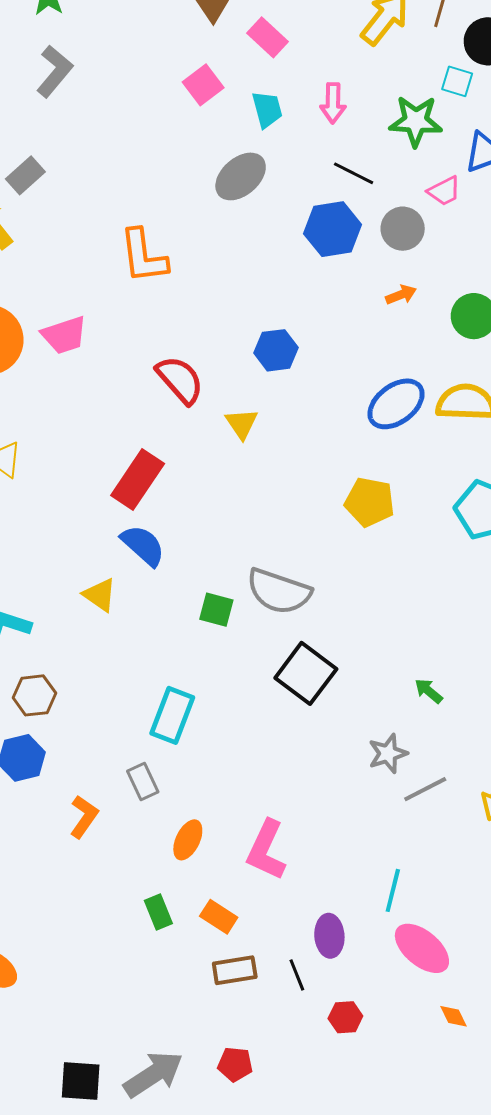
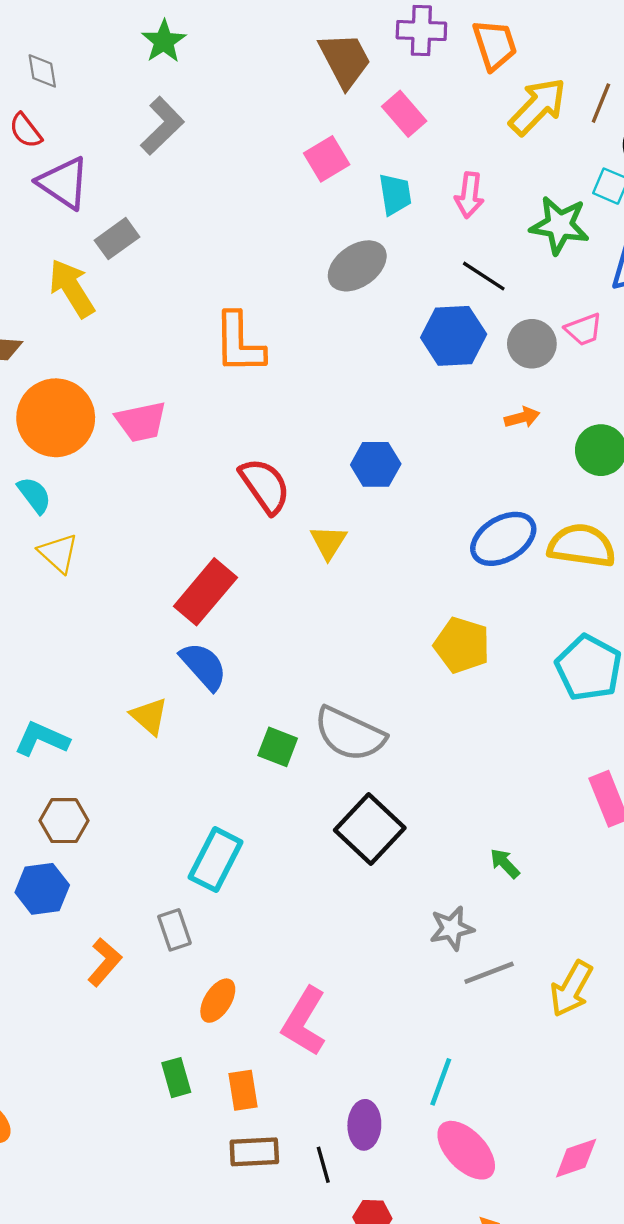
pink trapezoid: (444, 191) -> (584, 329), moved
orange rectangle: (219, 917) -> (243, 1090), turned 42

